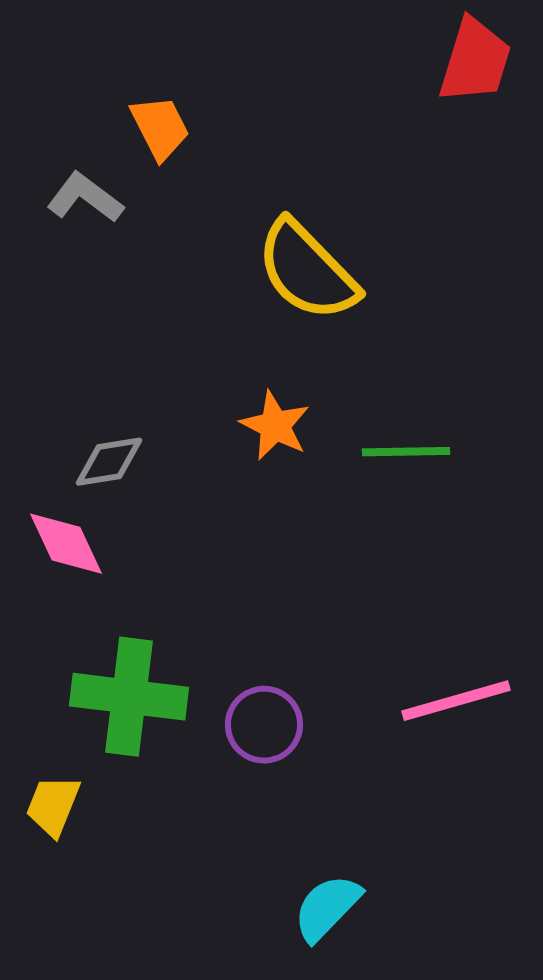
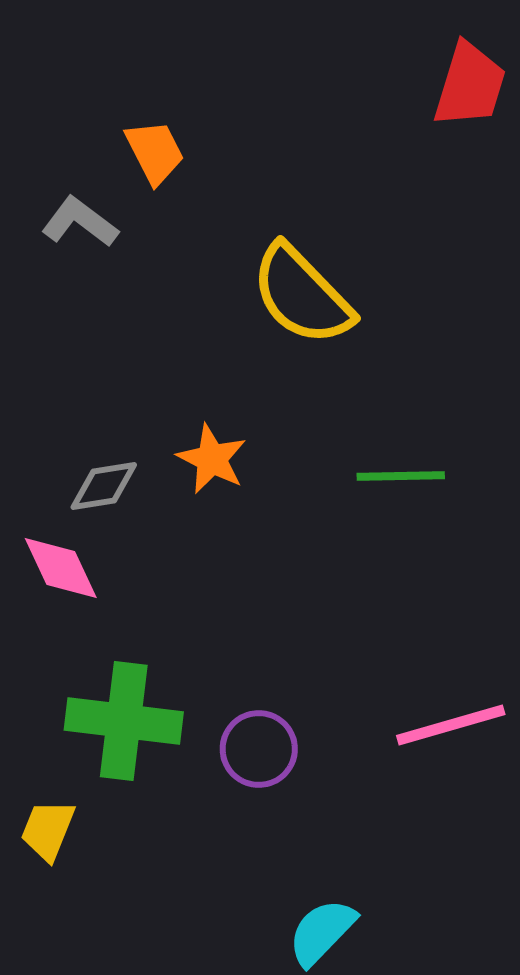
orange star: (275, 426) -> (212, 459), moved

